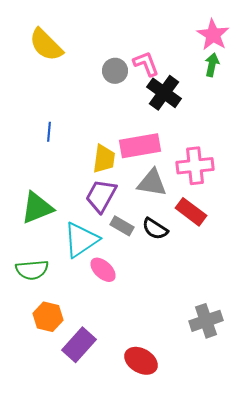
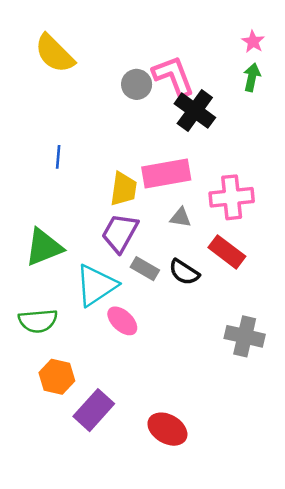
pink star: (213, 35) -> (253, 42), size x0.6
pink L-shape: (146, 64) -> (173, 76), size x1.4
gray triangle: (152, 183) -> (181, 217), size x0.6
gray cross: (206, 321) -> (245, 336), moved, turned 32

